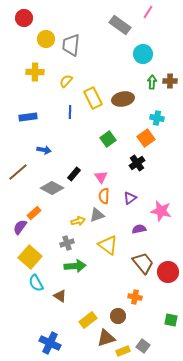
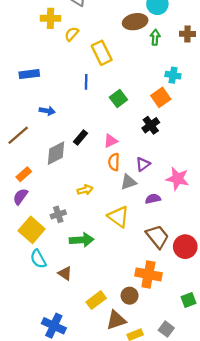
yellow cross: (35, 72) -> (50, 18), moved
green arrow: (152, 82) -> (155, 37), moved
brown ellipse: (123, 99) -> (135, 22), moved
blue line: (70, 112) -> (86, 82), moved
pink triangle: (101, 177) -> (111, 141), turned 40
gray diamond: (52, 188) -> (56, 153), turned -55
orange rectangle: (34, 213) -> (24, 174), moved
gray triangle: (97, 215) -> (128, 182), moved
gray cross: (67, 243) -> (58, 214), moved
orange cross: (135, 297) -> (148, 274), size x1.6
green square: (171, 320) -> (189, 300), turned -32
gray square: (143, 346) -> (166, 329), moved

